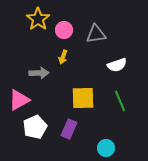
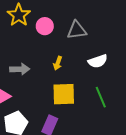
yellow arrow: (63, 57) -> (58, 63), moved

